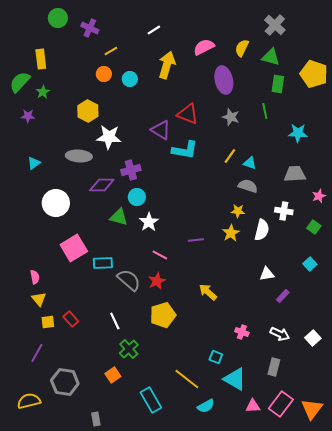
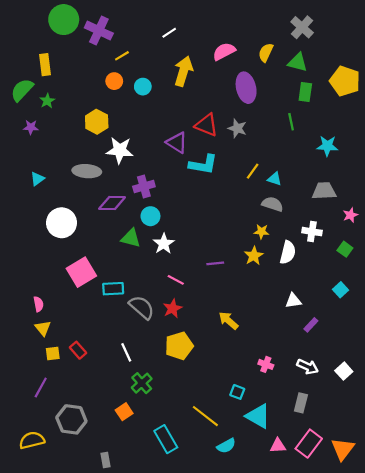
green circle: (58, 18) -> (64, 20), size x1.4
purple cross: (90, 28) -> (99, 31), size x1.4
gray star: (231, 117) -> (237, 128), moved

